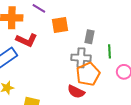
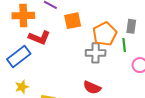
gray rectangle: (90, 37) -> (131, 26), moved
orange pentagon: (88, 74) -> (105, 34), moved

